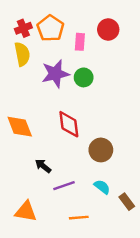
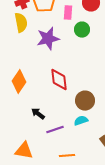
green circle: (84, 77) -> (82, 30), moved
orange diamond: (20, 127) -> (19, 82), turned 55
cyan semicircle: (102, 187) -> (81, 121), moved, turned -56

